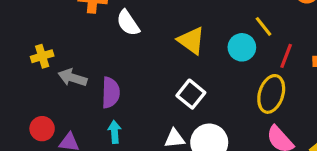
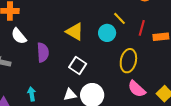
white semicircle: (128, 23) -> (19, 36), moved
red line: (286, 56) -> (142, 28), moved
purple semicircle: (111, 93) -> (43, 52), moved

